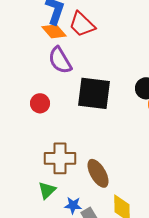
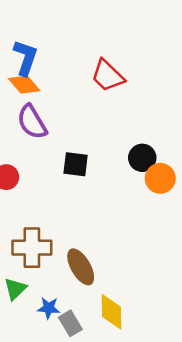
red trapezoid: (82, 24) -> (108, 76), moved
black square: (94, 93) -> (76, 164), size x0.6

